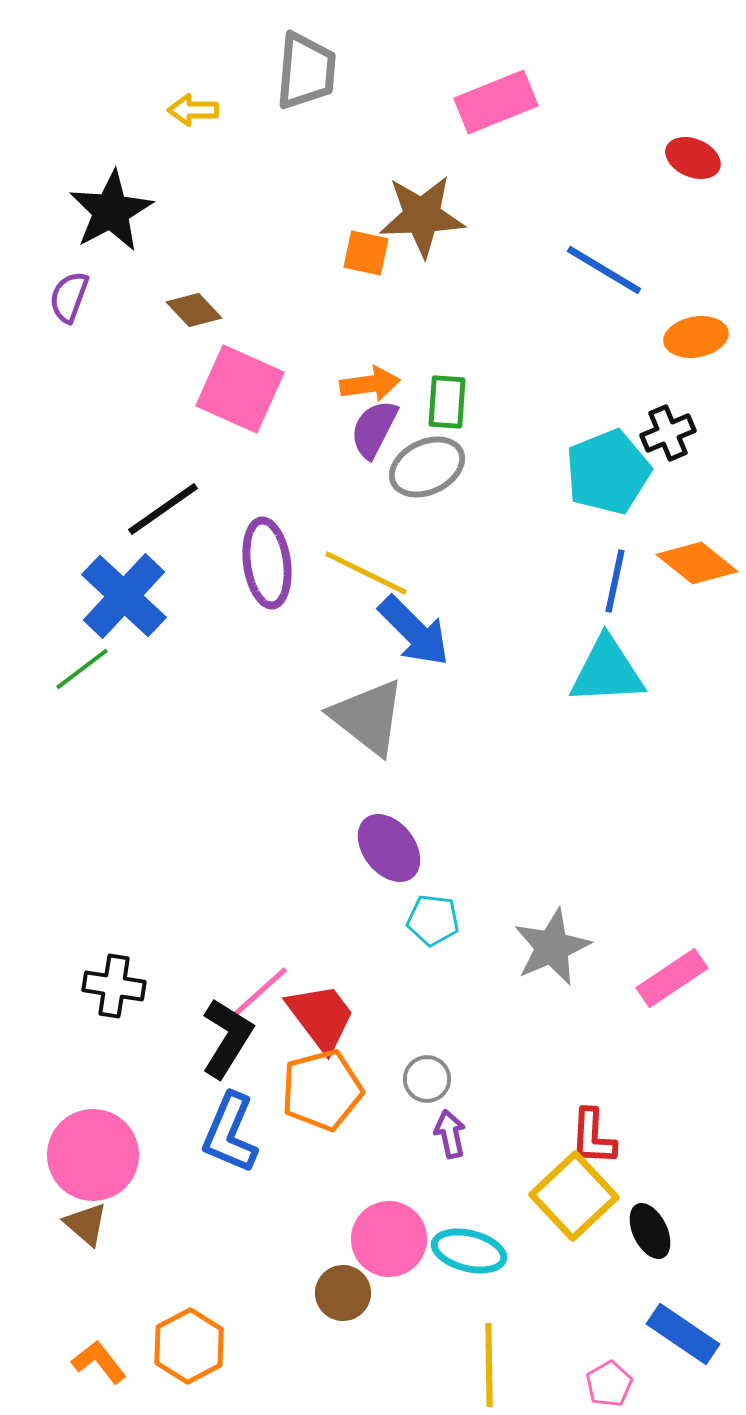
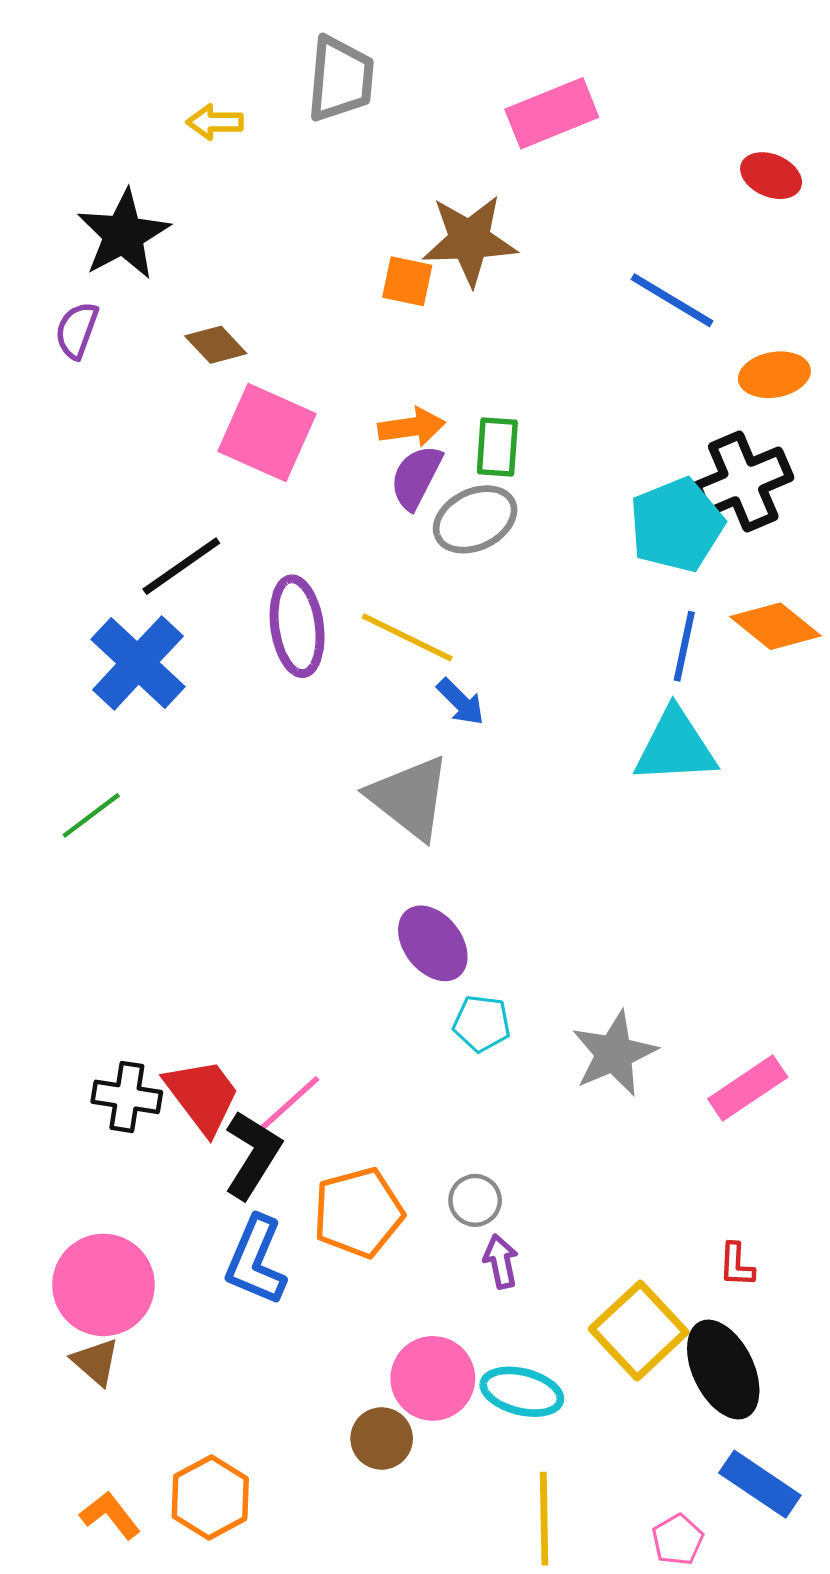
black cross: (668, 433) -> (743, 482), size x1.6
blue arrow: (414, 631) -> (461, 702), size x0.6
green line: (82, 669) -> (91, 815), moved
red trapezoid: (321, 1017) -> (202, 1096), moved
red L-shape: (593, 1137) -> (737, 1265), moved, size x0.7
black ellipse: (650, 1231) -> (723, 1369), size x1.6

